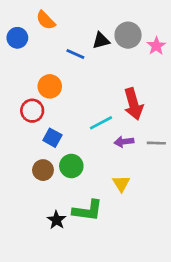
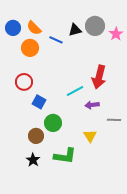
orange semicircle: (46, 20) -> (34, 28), moved
orange circle: (50, 86) -> (30, 48), moved
red arrow: (133, 104) -> (99, 77), turned 30
gray line: (156, 143) -> (114, 120), moved
brown circle: (43, 170) -> (36, 136), moved
black star: (56, 220) -> (33, 160), moved

